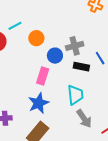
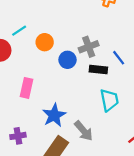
pink rectangle: (43, 76) -> (27, 88), moved
cyan trapezoid: (75, 95) -> (109, 100), moved
gray arrow: (84, 119) -> (84, 131), moved

